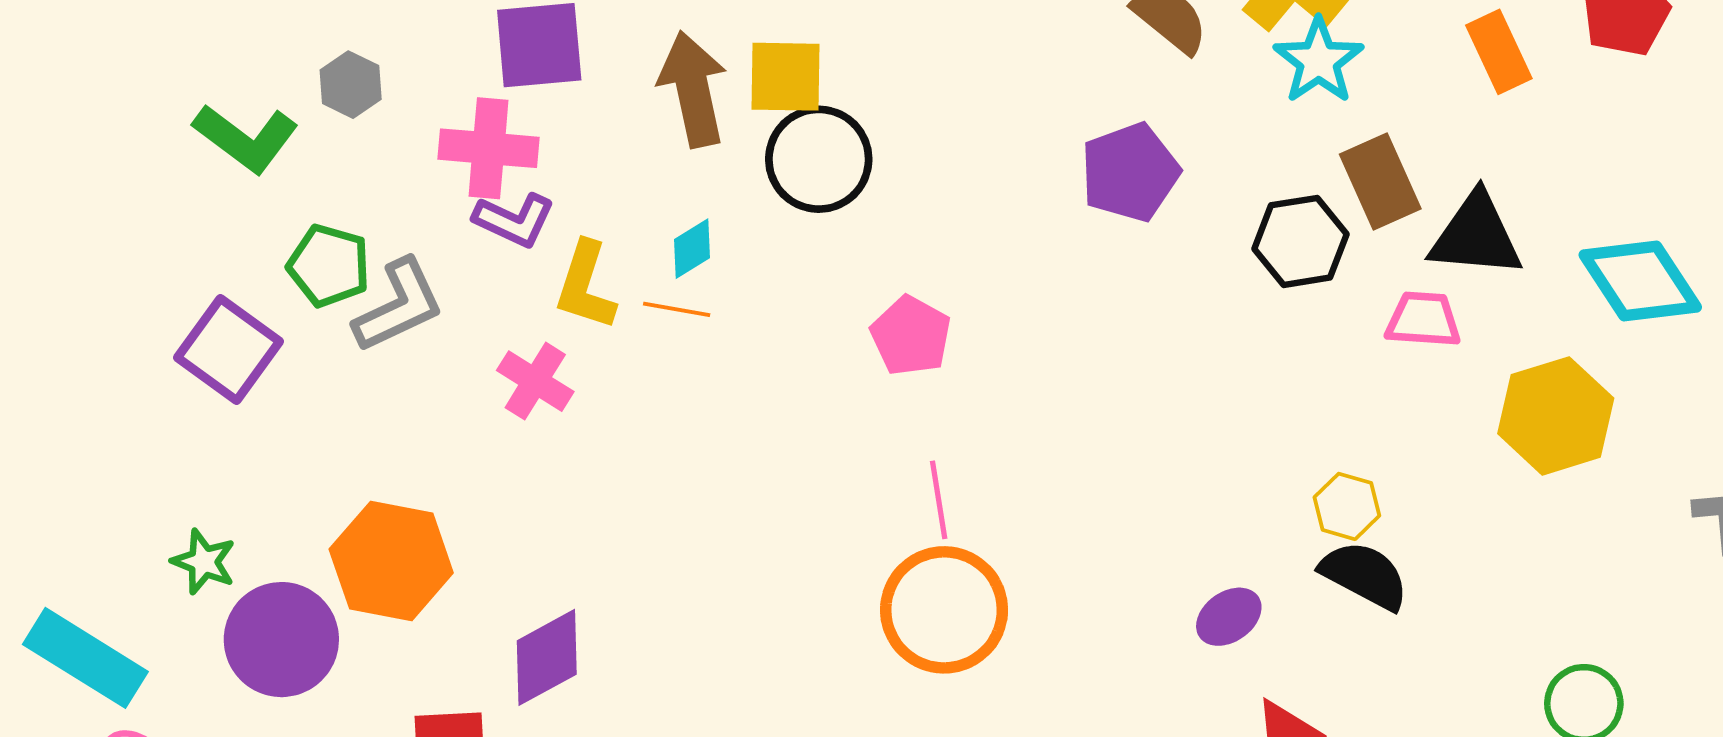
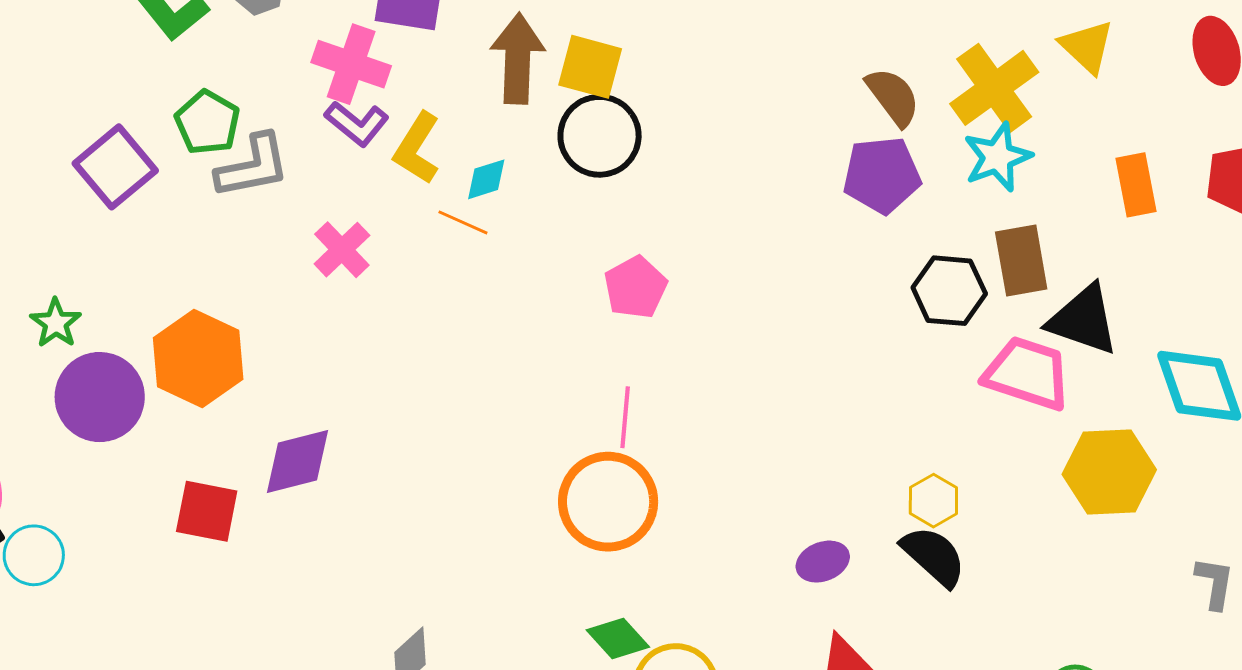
purple pentagon: (1130, 172) -> (882, 175), moved
yellow L-shape: (585, 286) -> (417, 148), moved
pink trapezoid: (1423, 320) -> (1027, 373), size x1.5

